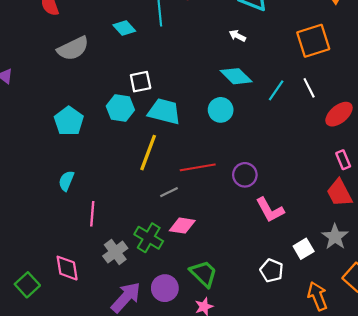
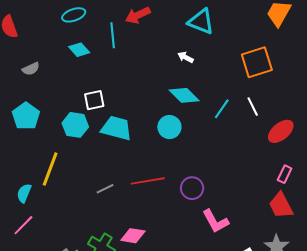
gray semicircle: (73, 48) -> (31, 69), size x0.6
cyan pentagon: (69, 121) -> (26, 116), moved
yellow line: (148, 153) -> (50, 169), moved
pink rectangle: (343, 160) -> (285, 174), turned 48
gray line: (169, 192) -> (105, 189), moved
pink line: (92, 214) -> (23, 225), moved, turned 40

